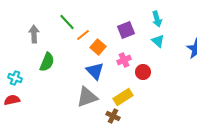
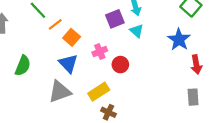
purple square: (126, 30) -> (115, 19), moved
green semicircle: (47, 62) -> (23, 66), moved
brown cross: (113, 116) -> (108, 112), moved

